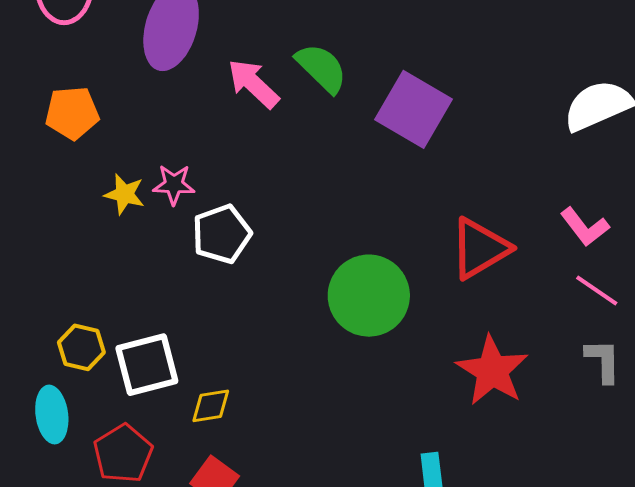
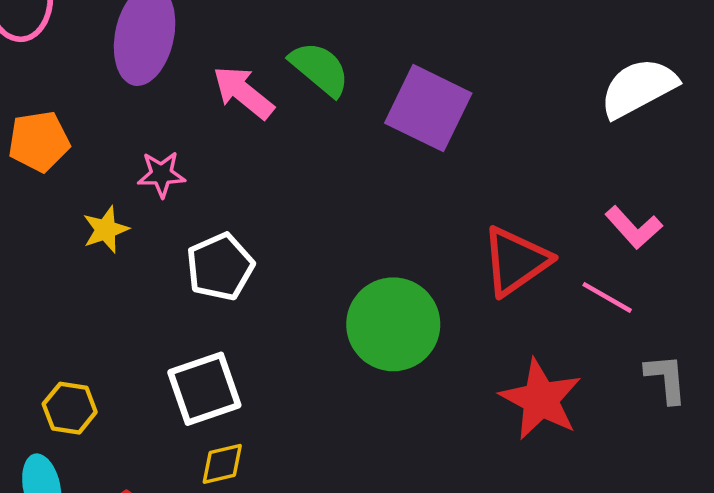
pink star: (174, 185) -> (161, 174), moved
yellow star: (124, 194) -> (106, 230), turned -30
pink line: (597, 291) -> (607, 297), moved
white square: (147, 365) -> (204, 389), moved

